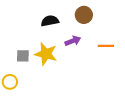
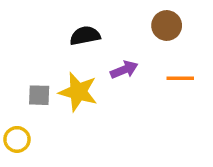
brown circle: (84, 15) -> (167, 26), moved

